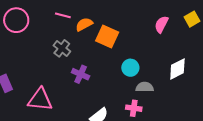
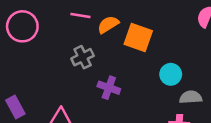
gray cross: (62, 48) -> (83, 57), turned 30

